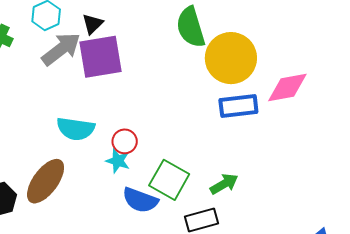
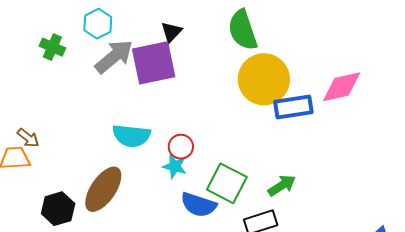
black triangle: (93, 24) -> (171, 32), moved
yellow circle: (231, 58) -> (264, 79), moved

